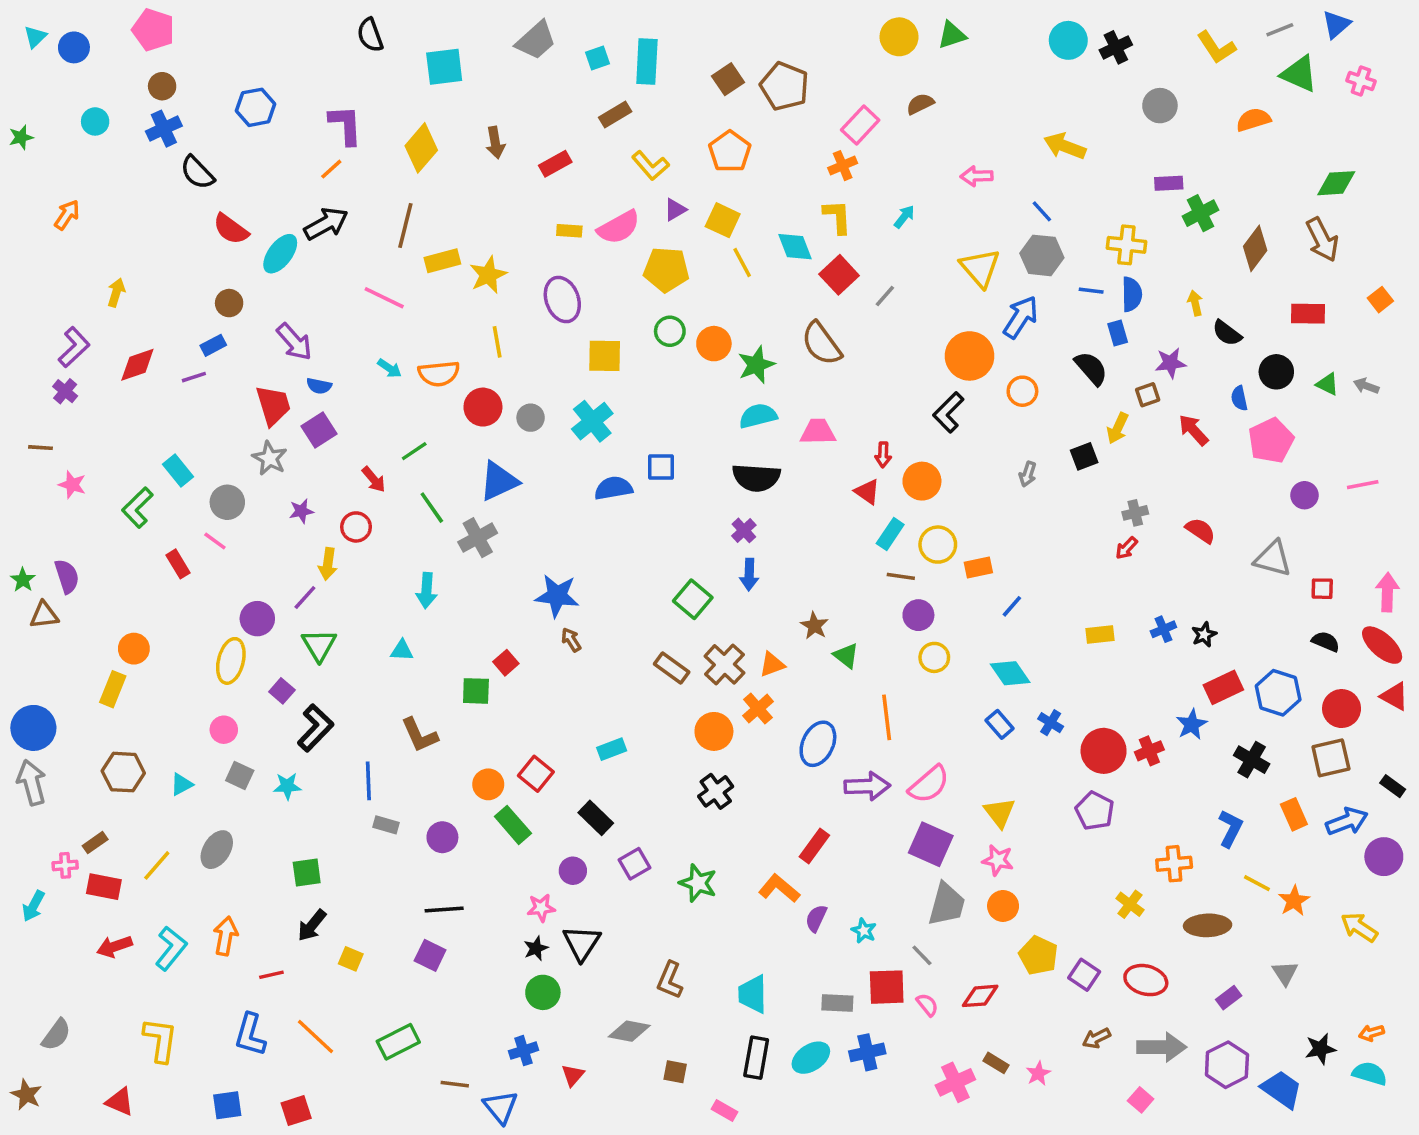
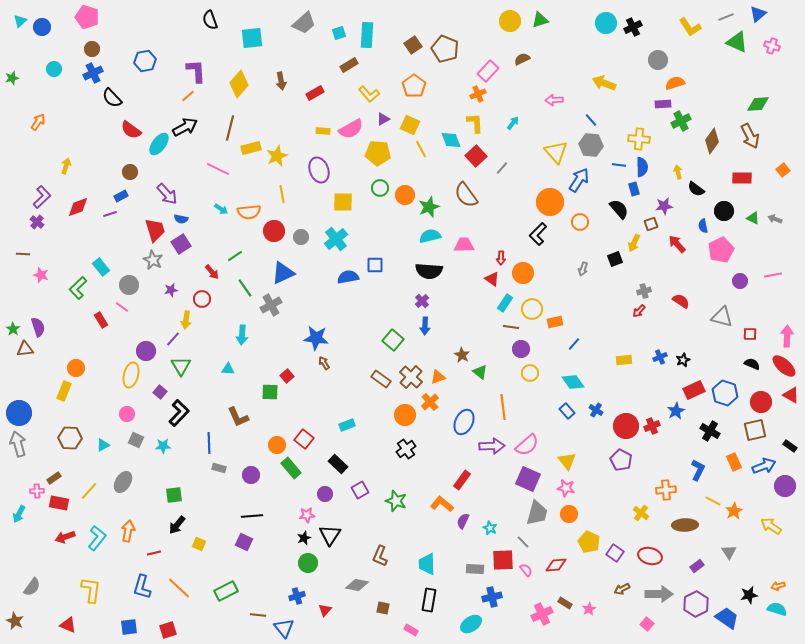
orange semicircle: (1253, 120) -> (675, 83), moved
cyan ellipse: (811, 1058) -> (471, 624), moved

